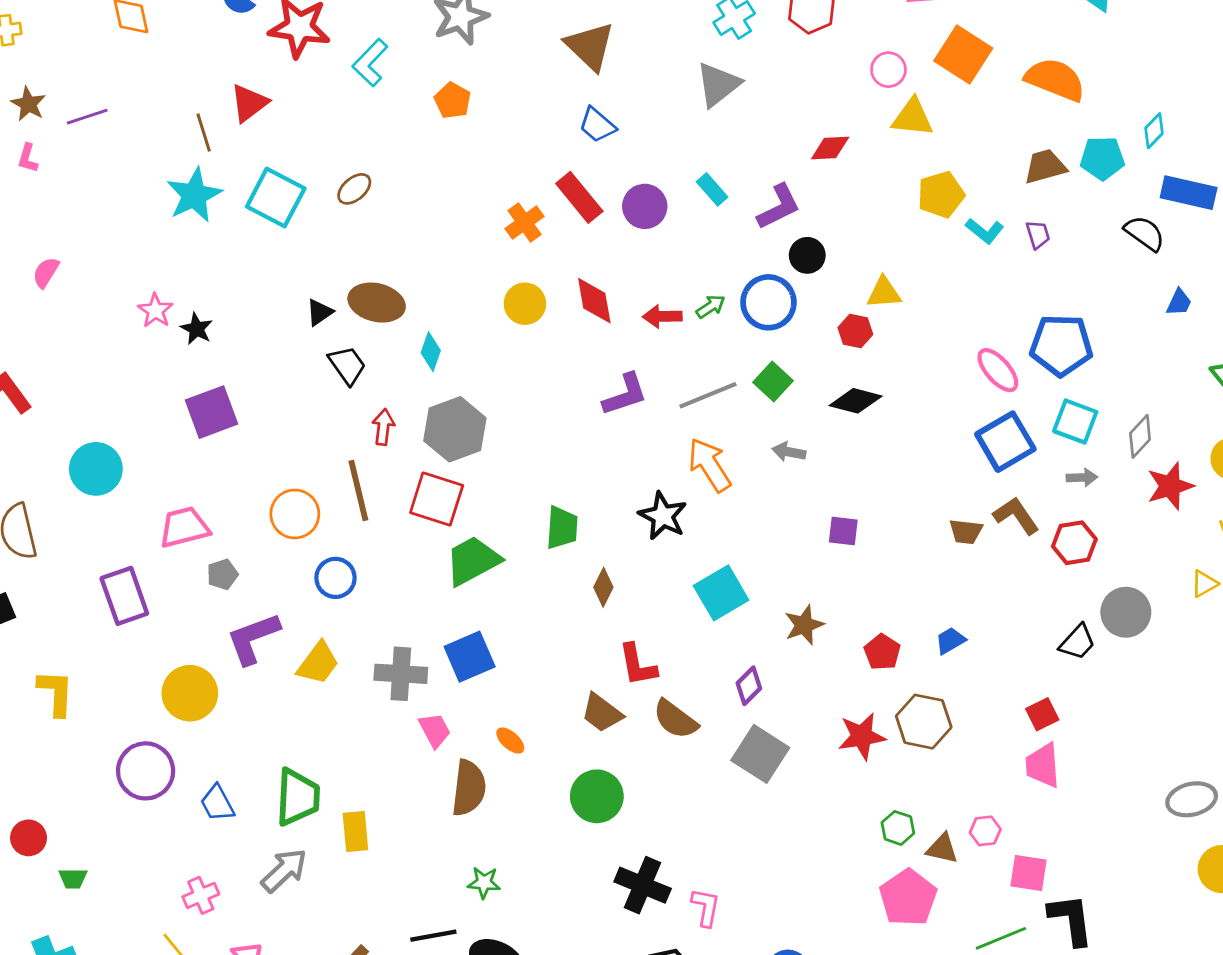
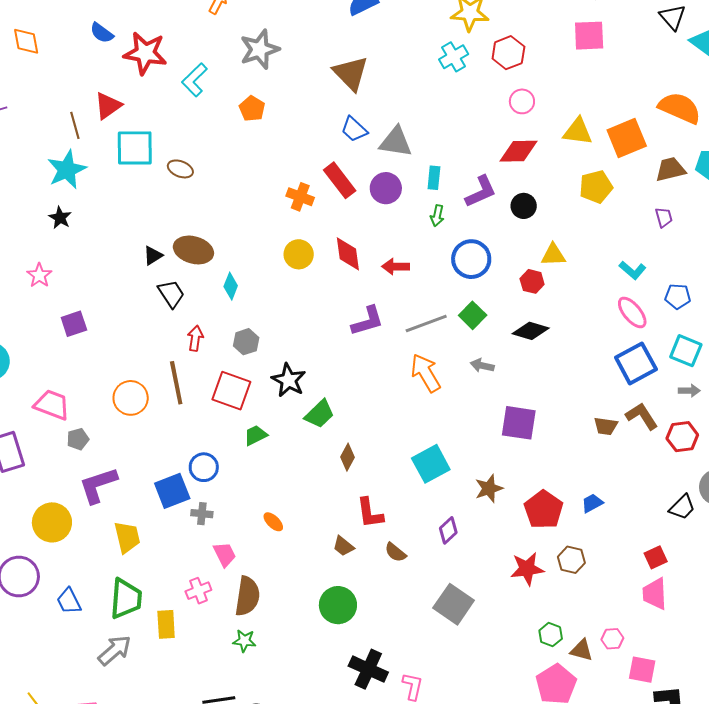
orange square: (963, 54) -> (627, 138), moved, turned 33
pink circle: (888, 70) -> (522, 101), moved
gray triangle: (718, 85) -> (396, 142), moved, turned 45
red diamond: (830, 148) -> (518, 151), size x1.4
brown ellipse: (354, 189) -> (180, 169), turned 60
cyan rectangle: (712, 189) -> (434, 178), turned 45
cyan square: (276, 198) -> (135, 148), moved, turned -30
orange cross: (525, 223) -> (300, 197), turned -36
cyan L-shape: (985, 231) -> (632, 270), moved
black circle: (807, 255) -> (524, 206), moved
green arrow: (711, 307) -> (437, 216), moved, turned 135
pink star: (155, 311) -> (39, 275), moved
black star: (197, 329) -> (60, 218), moved
blue pentagon: (1061, 345) -> (678, 296), size x0.6
purple square: (212, 412) -> (74, 324), size x0.7
gray hexagon: (455, 429) -> (246, 342), size x0.6
black star: (663, 516) -> (289, 380), moved
pink trapezoid: (184, 527) -> (52, 405), turned 33
green trapezoid: (562, 528) -> (320, 414), turned 40
purple square: (843, 531) -> (519, 423), size x1.6
green trapezoid: (473, 561) -> (256, 435), size x0.6
blue circle: (335, 578) -> (204, 467), moved
red pentagon: (882, 652) -> (544, 510), size x1.5
blue square: (470, 657) -> (172, 491), moved
yellow trapezoid: (318, 663) -> (127, 537), moved, turned -52
gray cross: (401, 674) -> (202, 514), size x0.6
brown trapezoid: (602, 713) -> (343, 546), size x0.7
brown semicircle: (675, 719) -> (395, 552), size x0.7
brown hexagon: (924, 722) -> (571, 560), size x0.7
orange ellipse: (510, 741) -> (273, 522), moved
gray square: (760, 754) -> (454, 604), moved
green star: (484, 883) -> (244, 641), moved
pink cross: (201, 895) -> (198, 591), moved

